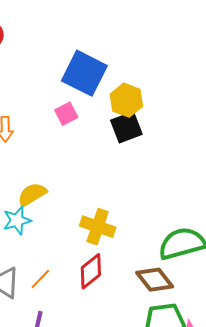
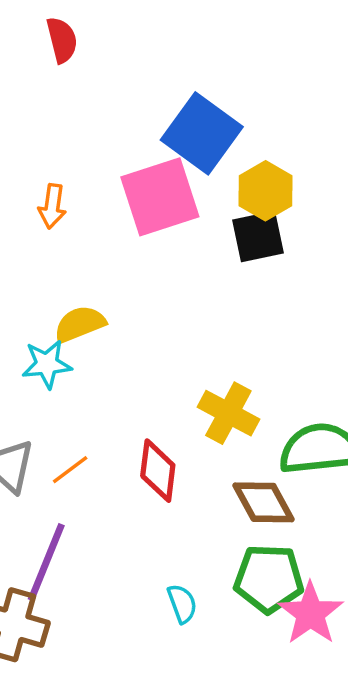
pink square: (66, 114) -> (160, 197), size x2.0
yellow cross: (98, 227) -> (228, 413), moved
red diamond: (91, 271) -> (158, 471), turned -54

